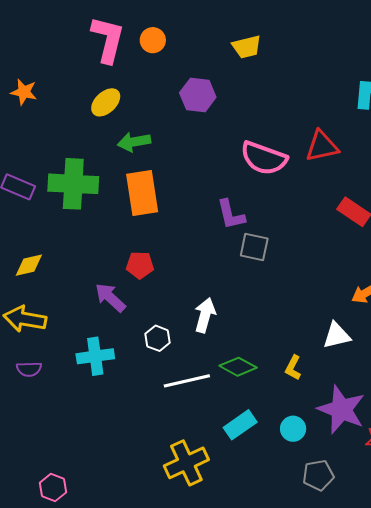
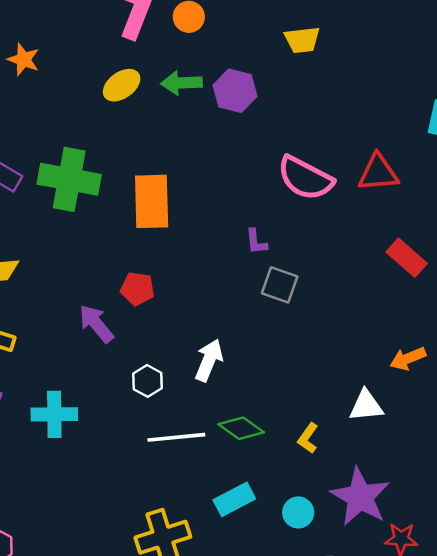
green arrow: (134, 142) -> (182, 83), moved
purple L-shape: (231, 215) -> (256, 242), size x0.7
cyan cross: (95, 356) -> (54, 414), moved

